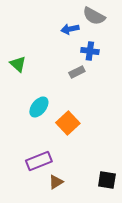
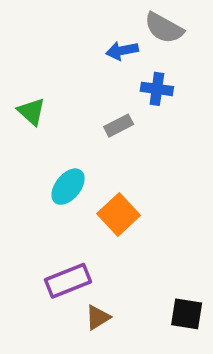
gray rectangle: (77, 72) -> (119, 126), moved

